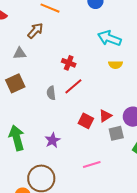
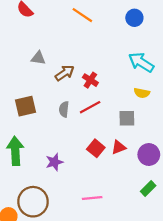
brown arrow: (35, 31) -> (65, 73), moved
brown square: (15, 83) -> (26, 106), moved
gray square: (116, 133) -> (127, 118), moved

